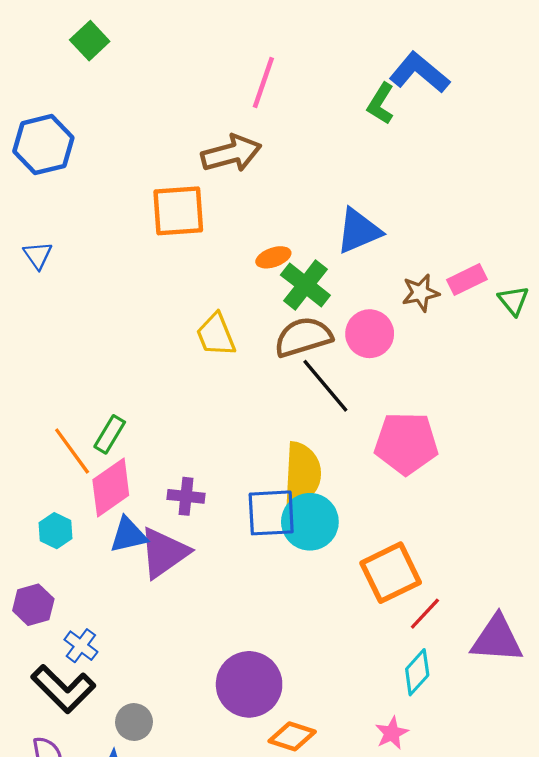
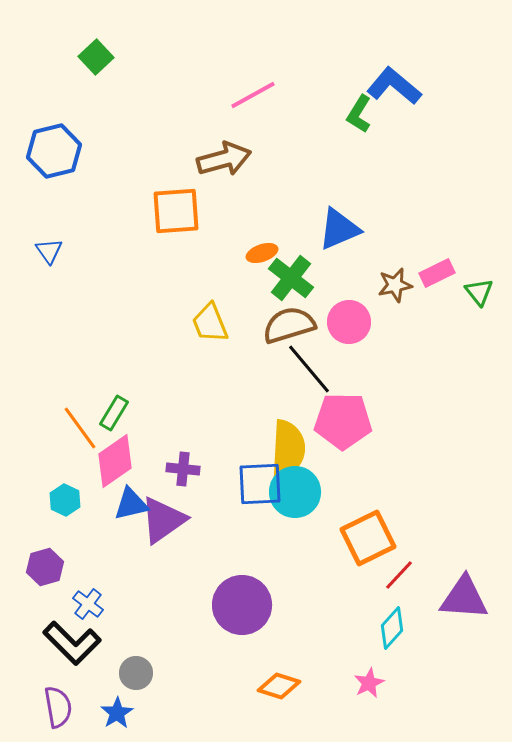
pink line: (263, 83) -> (253, 95), turned 42
pink pentagon: (406, 443) -> (343, 421), moved
purple circle: (249, 684) -> (242, 605), moved

